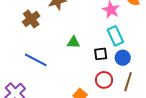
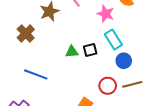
black square: (101, 54) -> (90, 50), moved
brown line: (128, 82) -> (132, 84), turned 66

